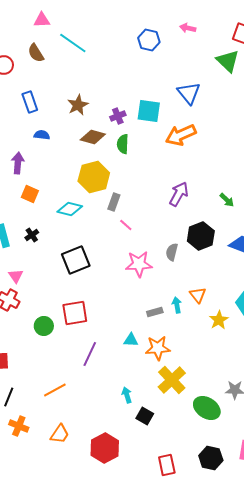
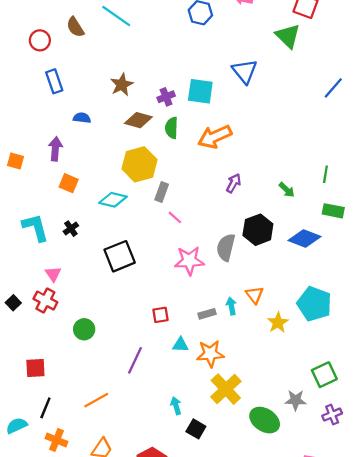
blue rectangle: (30, 102) -> (54, 81), moved
orange arrow: (181, 135) -> (215, 137), moved
purple arrow: (179, 194) -> (234, 183), size x0.7
gray semicircle: (172, 252) -> (226, 247), size x1.4
red square: (75, 313) -> (161, 315), moved, size x0.6

